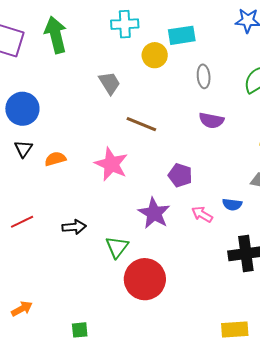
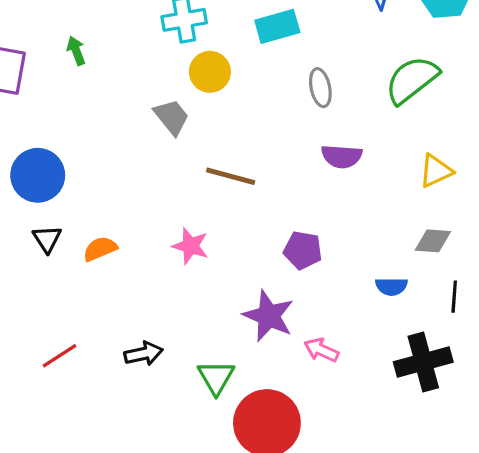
green arrow: (56, 35) -> (76, 51), size x0.5
yellow circle: (155, 55) -> (210, 72), moved
pink star: (111, 164) -> (190, 246), size x0.7
pink arrow: (202, 214) -> (321, 350), moved

